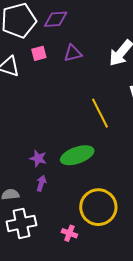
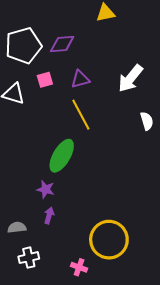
yellow line: (100, 113) -> (81, 115), moved
green ellipse: (77, 155) -> (62, 156), moved, turned -40
white cross: (21, 223) -> (29, 258), size x0.7

